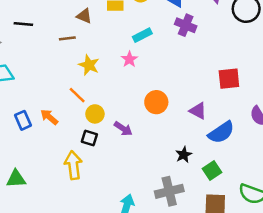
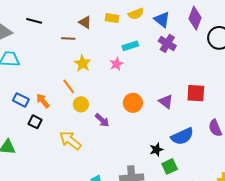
purple triangle: (198, 111) -> (166, 101), moved
blue rectangle: (23, 120) -> (21, 100), turned -49
black square: (89, 138) -> (35, 122), moved
black star: (184, 155) -> (156, 150), moved
yellow arrow: (73, 165) -> (70, 140), moved, turned -55

